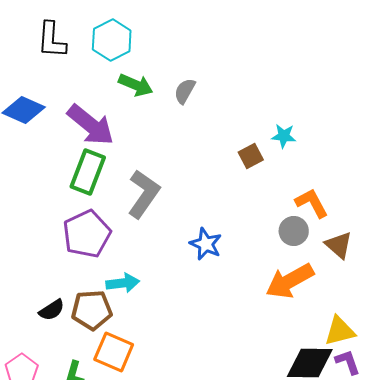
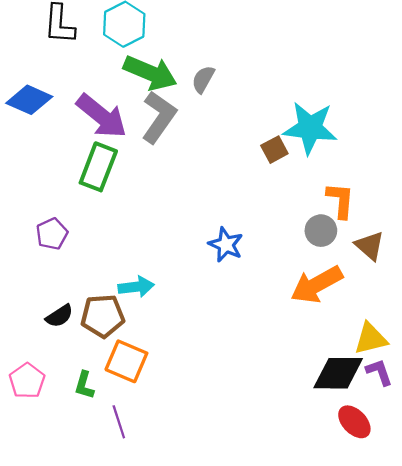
green arrow: (136, 85) -> (150, 73), size x1.4
cyan star: (284, 136) -> (310, 128), size x2.0
gray L-shape: (144, 194) -> (159, 117), moved
orange L-shape: (312, 203) -> (340, 200), turned 33
purple pentagon: (87, 234) -> (52, 234), moved, size x0.6

